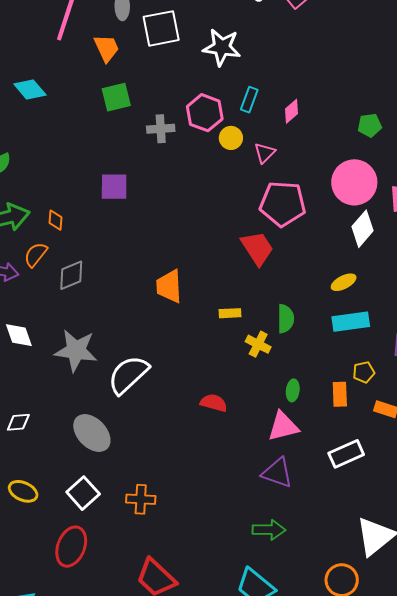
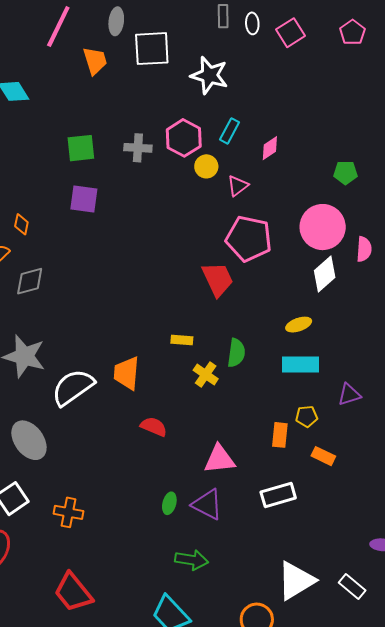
green square: (116, 97) -> (81, 148), moved
orange trapezoid: (169, 286) -> (127, 373), moved
green ellipse: (293, 390) -> (169, 503), moved

